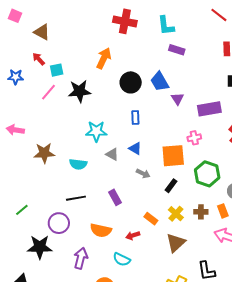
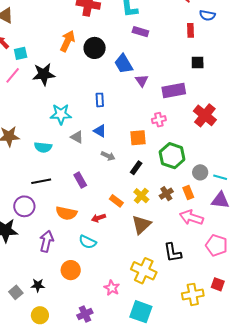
black circle: (131, 82) -> (95, 48), moved
orange square: (173, 156) -> (138, 138), size x0.7
brown cross: (201, 212) -> (166, 194), turned -32

